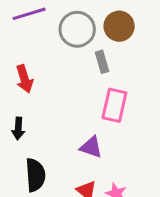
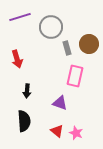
brown circle: (119, 26) -> (89, 44), moved
black arrow: (18, 129) -> (27, 91), moved

